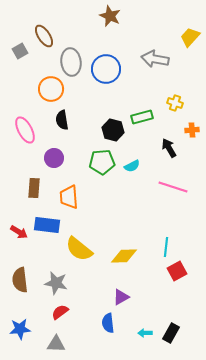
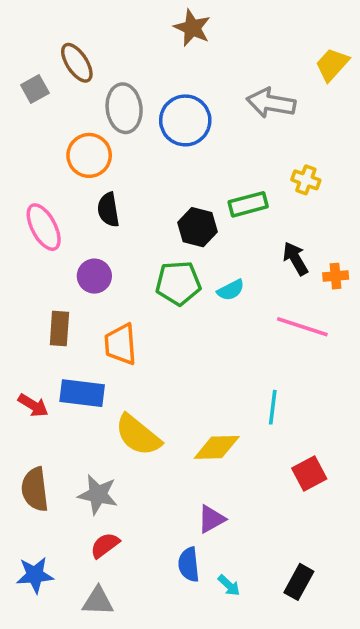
orange cross: (192, 130) -> (336, 276), moved
cyan line: (166, 247) -> (273, 407), moved
cyan arrow: (145, 333) -> (229, 585), moved, turned -136

